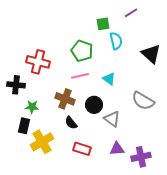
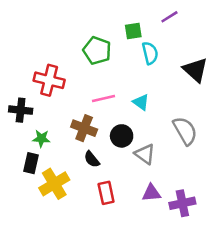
green pentagon: (82, 51) -> (97, 50), moved
gray semicircle: (143, 101) -> (185, 131), turned -150
red rectangle: (82, 149) -> (106, 193), turned 60

